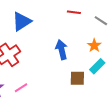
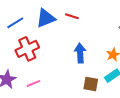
red line: (74, 12) -> (72, 16), moved

